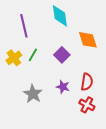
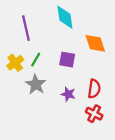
purple square: (62, 55) -> (67, 60), turned -35
gray star: (33, 94) -> (36, 84), moved

